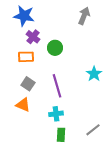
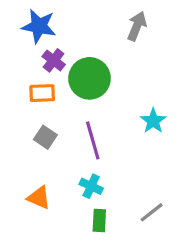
green circle: (55, 48) -> (90, 78), size x1.6
orange triangle: (23, 105) -> (39, 198), moved
cyan cross: (56, 114) -> (91, 186), turned 32

